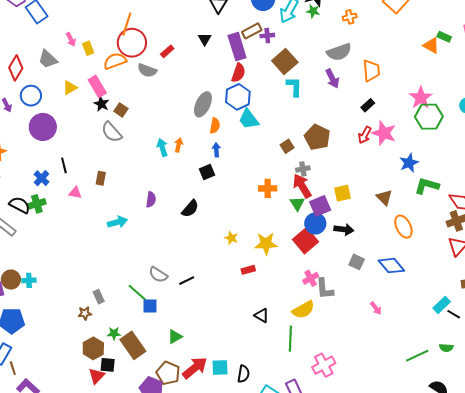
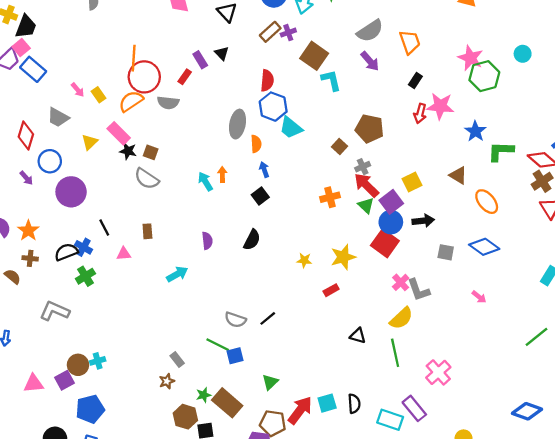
purple rectangle: (237, 47) -> (200, 60), moved, size x0.6
black semicircle: (20, 205) -> (66, 252), moved, turned -35

